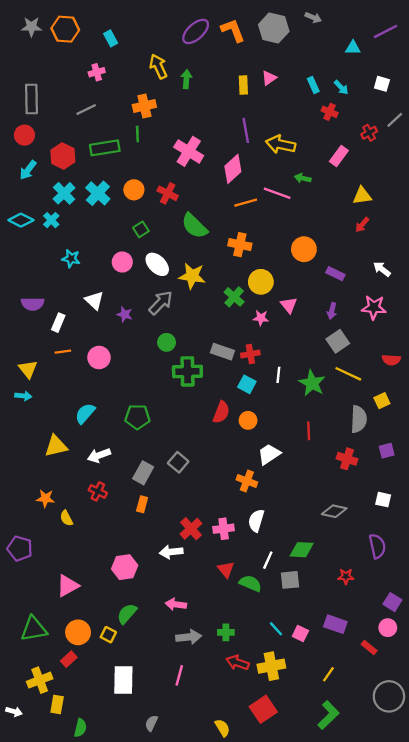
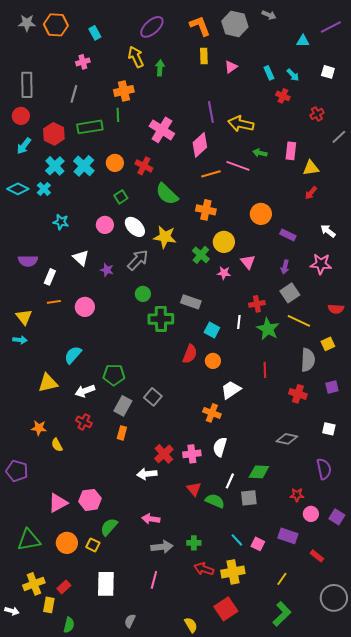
purple ellipse: (196, 31) -> (152, 27), moved
yellow rectangle: (243, 85) -> (204, 56), moved
gray line: (86, 109) -> (74, 94), turned -48
gray line: (395, 120) -> (339, 137), moved
pink rectangle: (339, 156) -> (291, 151), moved, turned -30
red cross: (250, 354) -> (257, 304), moved
green pentagon: (137, 417) -> (114, 375), moved
pink hexagon: (125, 567) -> (90, 500), moved
pink circle: (388, 628) -> (311, 514), moved
red rectangle: (69, 659) -> (64, 587), moved

